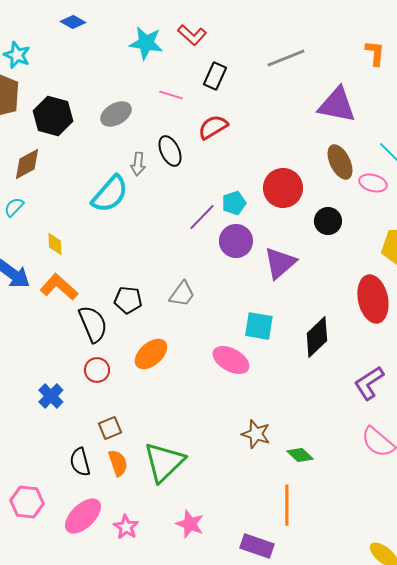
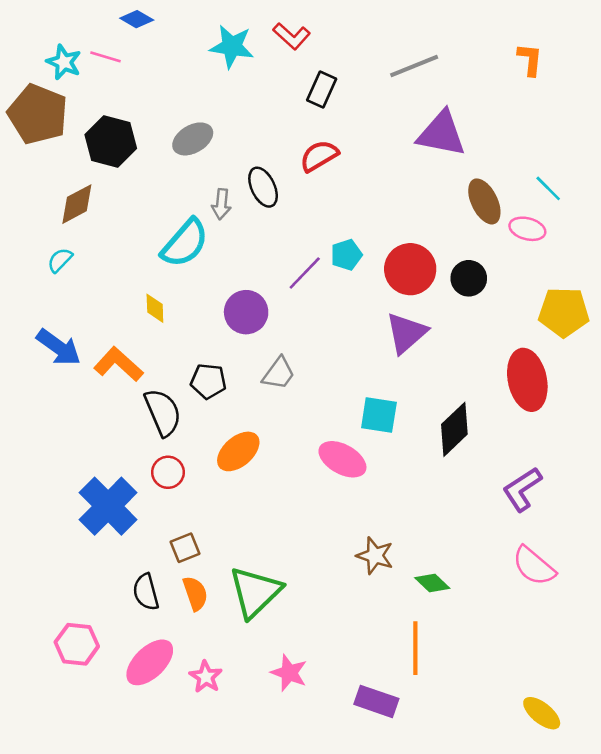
pink line: (171, 95) -> (105, 57), moved
purple triangle: (337, 105) -> (441, 134), moved
red circle: (283, 188) -> (410, 269), moved
purple circle: (236, 241) -> (246, 312), moved
yellow diamond: (55, 244) -> (155, 308), moved
blue cross: (51, 396) -> (108, 506), size x1.8

